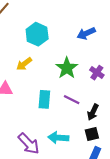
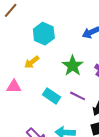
cyan rectangle: (44, 99) -> (52, 96), turned -60

